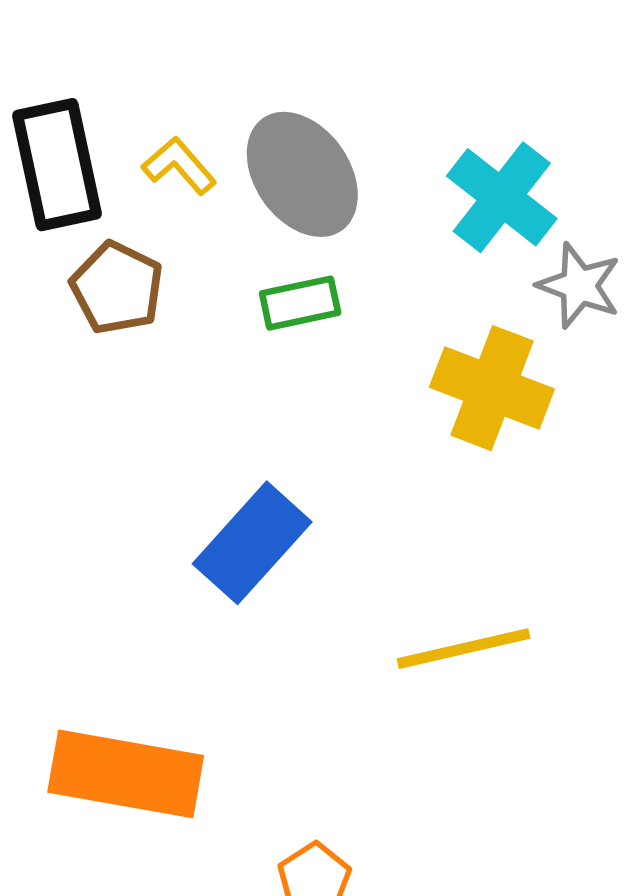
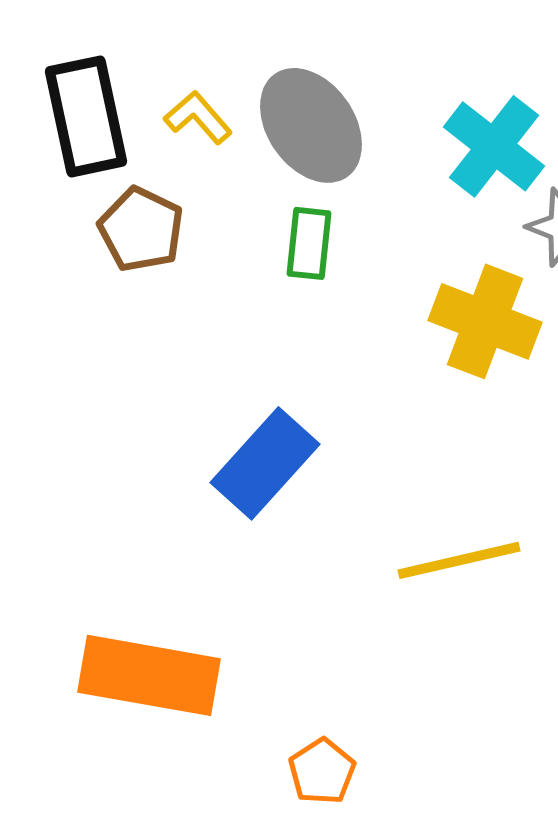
green rectangle: (300, 303) -> (309, 243), turned -72

